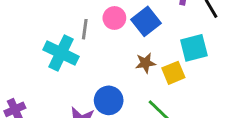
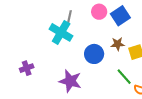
gray line: (85, 29) -> (69, 17), moved
blue circle: (109, 100) -> (94, 54), moved

